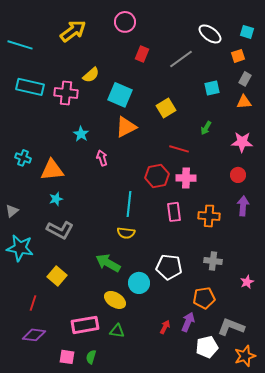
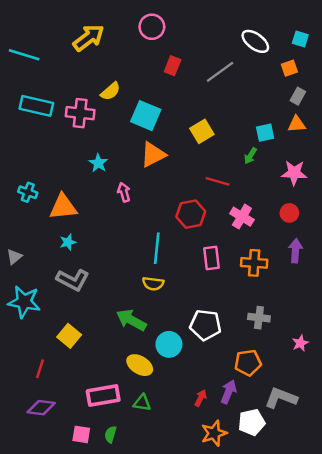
cyan square: (212, 88) -> (265, 133), moved
pink cross: (186, 178) -> (242, 217), moved, turned 30
orange star: (245, 356) -> (214, 433), moved

